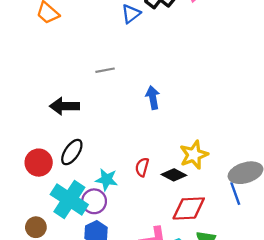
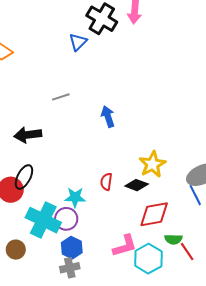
black ellipse: (72, 152) -> (24, 177), moved

